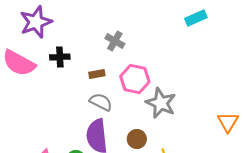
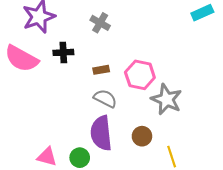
gray cross: (115, 41) -> (100, 23), moved

